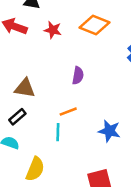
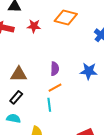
purple semicircle: (78, 76) -> (55, 69), moved
blue star: (109, 131) -> (89, 71), moved

